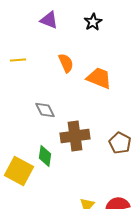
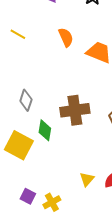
yellow line: (18, 60) -> (18, 34), turned 35
gray diamond: (45, 110) -> (26, 100), moved, turned 45

